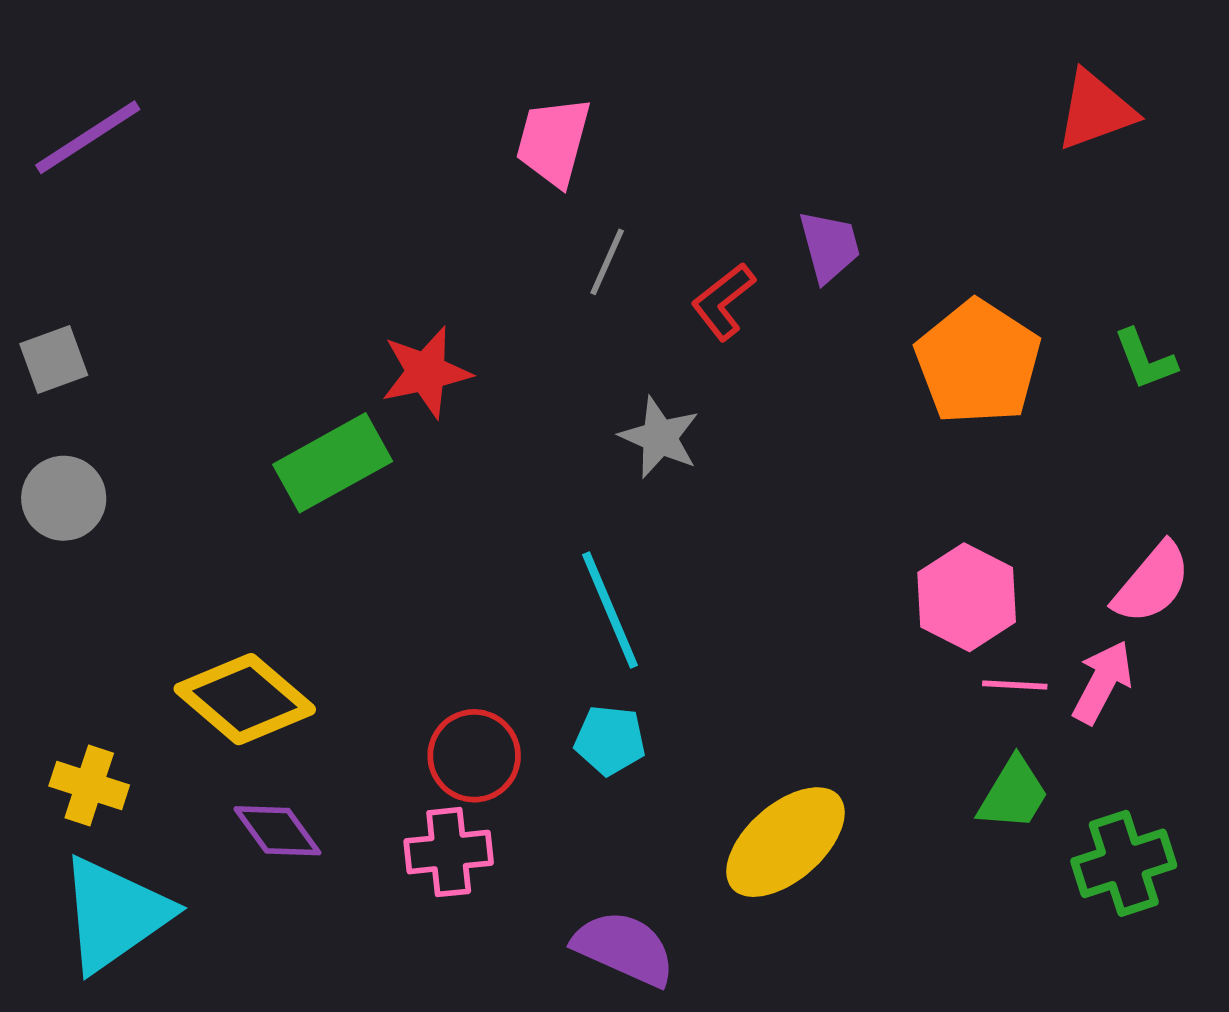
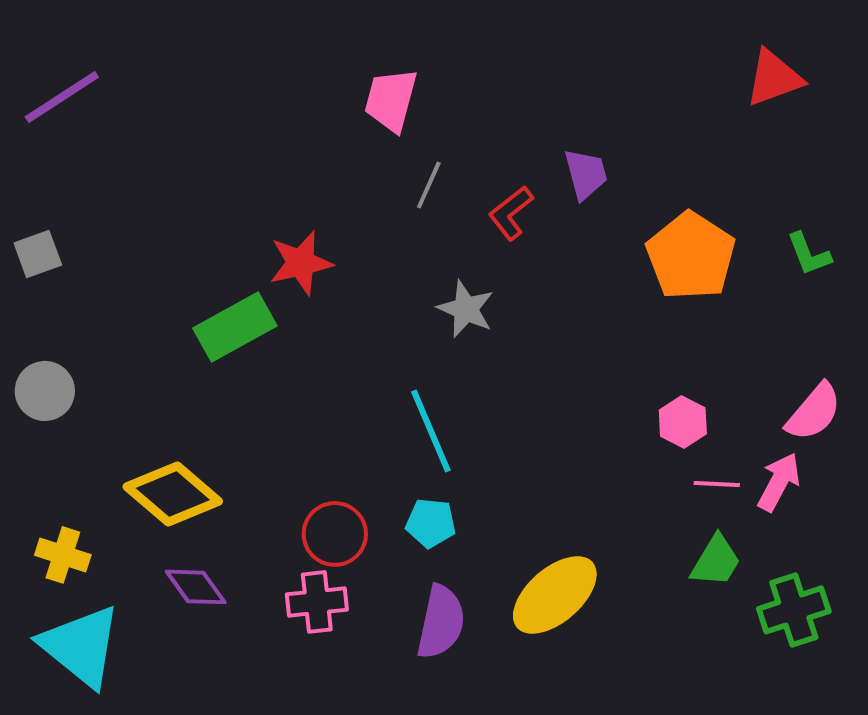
gray circle: (64, 498) -> (45, 391), moved
pink hexagon: (967, 597) -> (683, 422), size x0.7
cyan triangle: (115, 914) -> (81, 646), turned -46
purple semicircle: (624, 948) -> (441, 622), moved, turned 78

